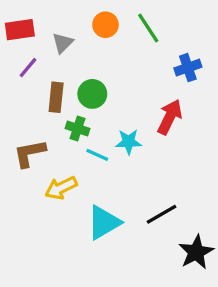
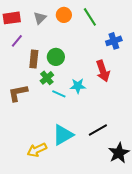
gray triangle: (63, 43) -> (40, 18), moved
red arrow: (170, 117) -> (103, 71), turned 135
green cross: (77, 129) -> (47, 78), turned 32
yellow arrow: (61, 188) -> (37, 150), moved

